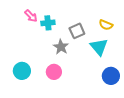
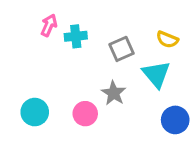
pink arrow: (31, 16) -> (49, 25), turned -112
gray star: (61, 47) -> (114, 93), moved

